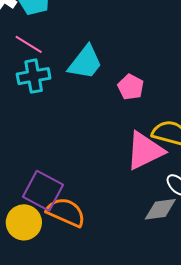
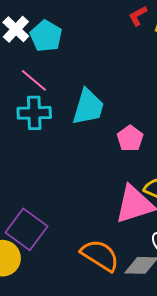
cyan trapezoid: (85, 62) -> (88, 107), turned -30
orange semicircle: (66, 212) -> (100, 255), moved

